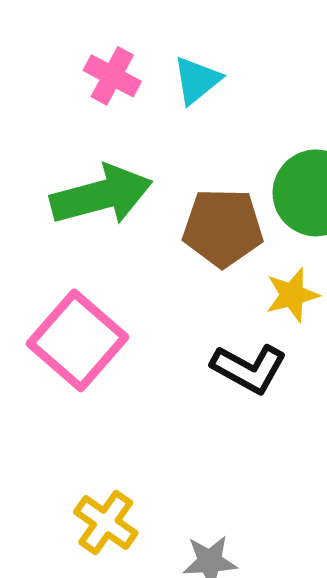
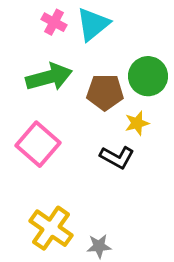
cyan triangle: (197, 80) -> (93, 24), size x1.5
yellow cross: (106, 523) -> (51, 228), size x1.5

